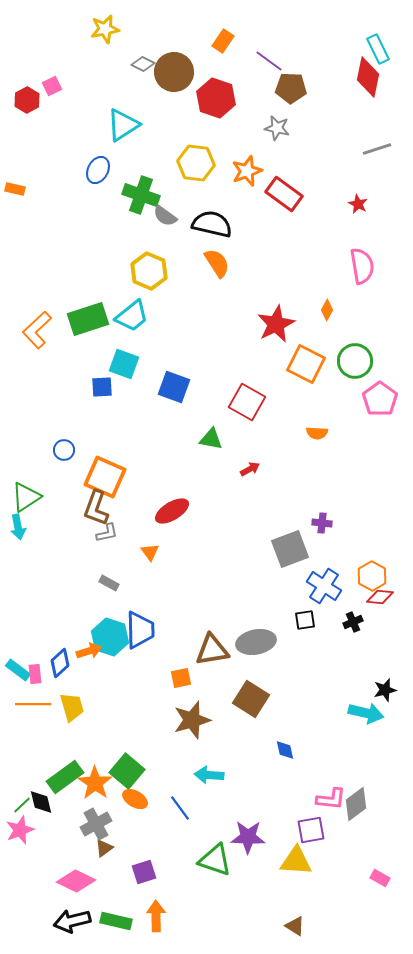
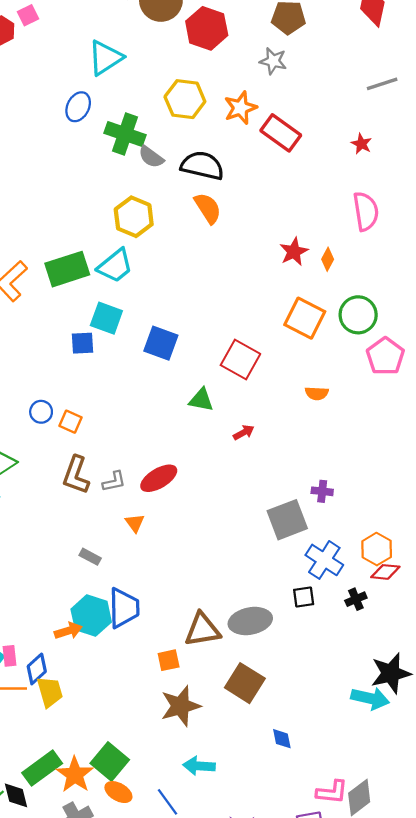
red star: (276, 324) -> (294, 252), moved, size x0.7
orange square: (105, 477) -> (70, 422), moved, size x0.5
gray L-shape: (107, 533) -> (114, 482), moved
blue diamond: (60, 663) -> (37, 669), moved
black star: (385, 690) -> (391, 673), size x1.6

